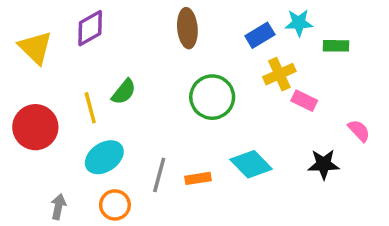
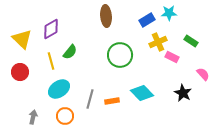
purple diamond: (90, 28) -> (51, 29), moved
green rectangle: (336, 46) -> (191, 41), moved, turned 32
yellow triangle: (35, 48) -> (22, 39), moved
red circle: (35, 127) -> (20, 72), size x0.7
black star: (324, 164) -> (183, 93), turned 30

